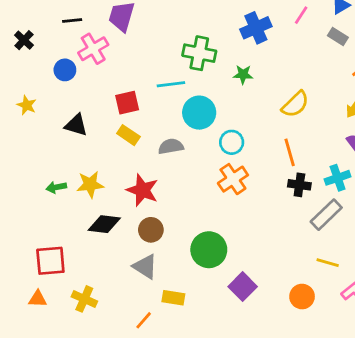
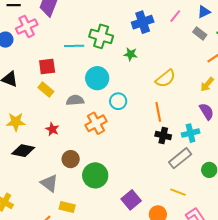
cyan line: (171, 84) -> (74, 46), moved
orange cross: (233, 179) -> (96, 123), moved
red star: (142, 190) -> (52, 129), size x0.6
brown circle: (151, 230) -> (71, 159), moved
purple square: (243, 287) -> (131, 200), moved

